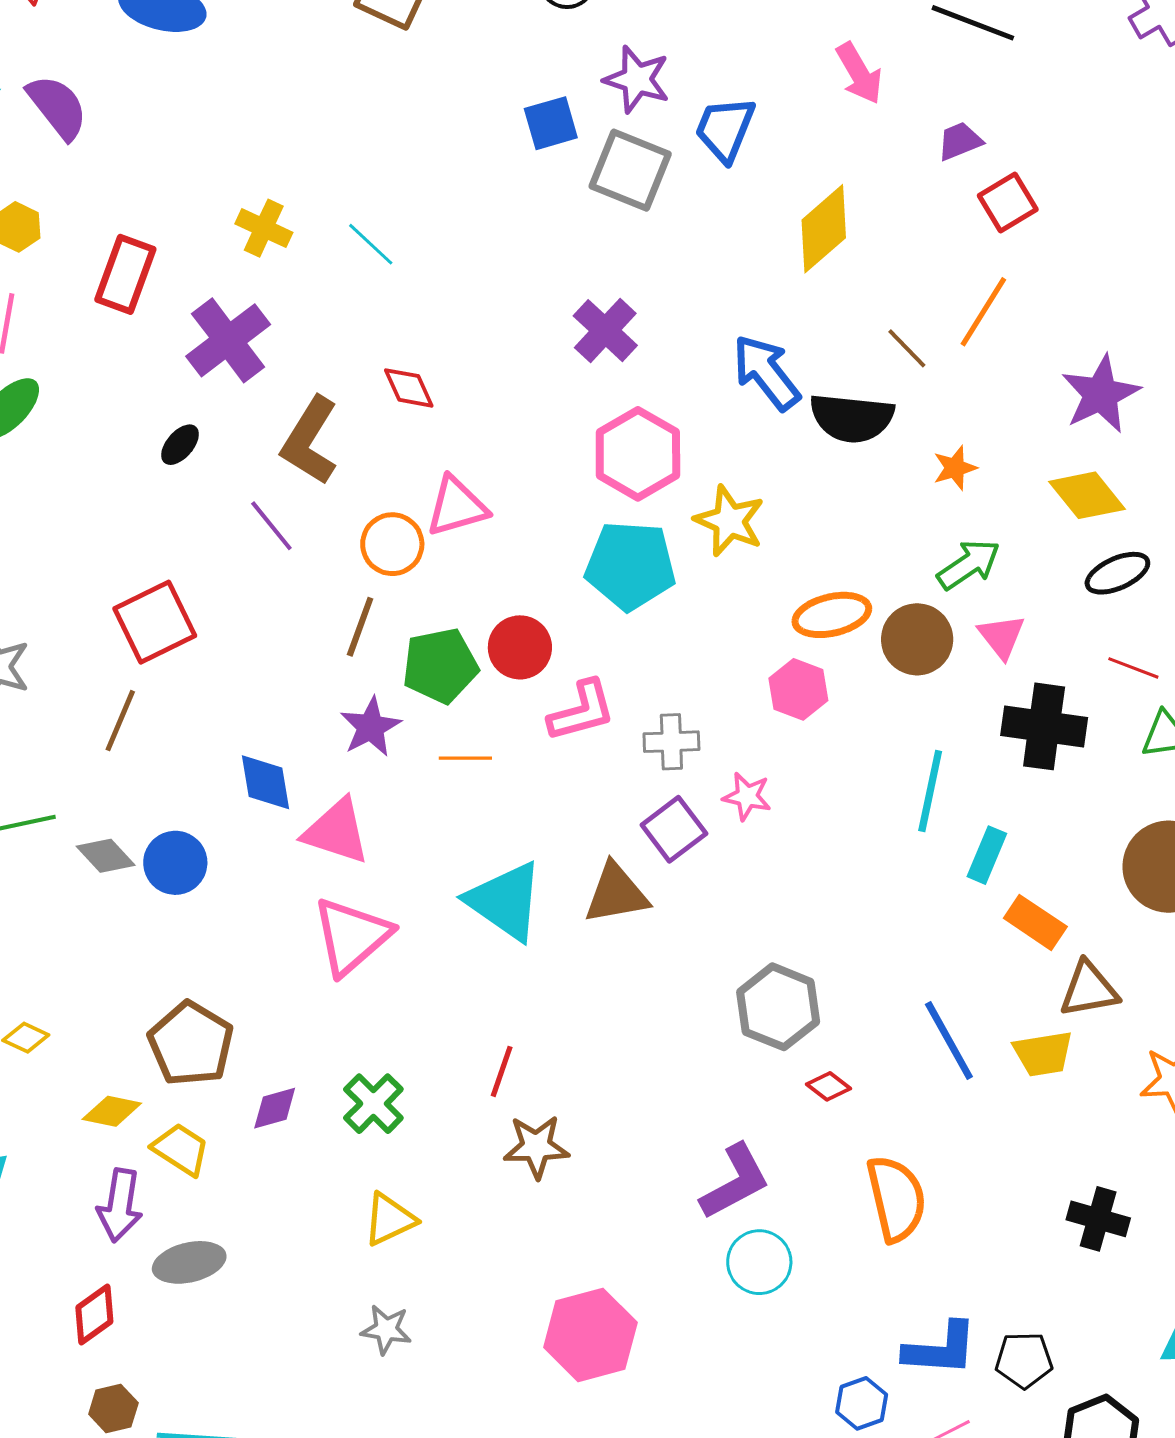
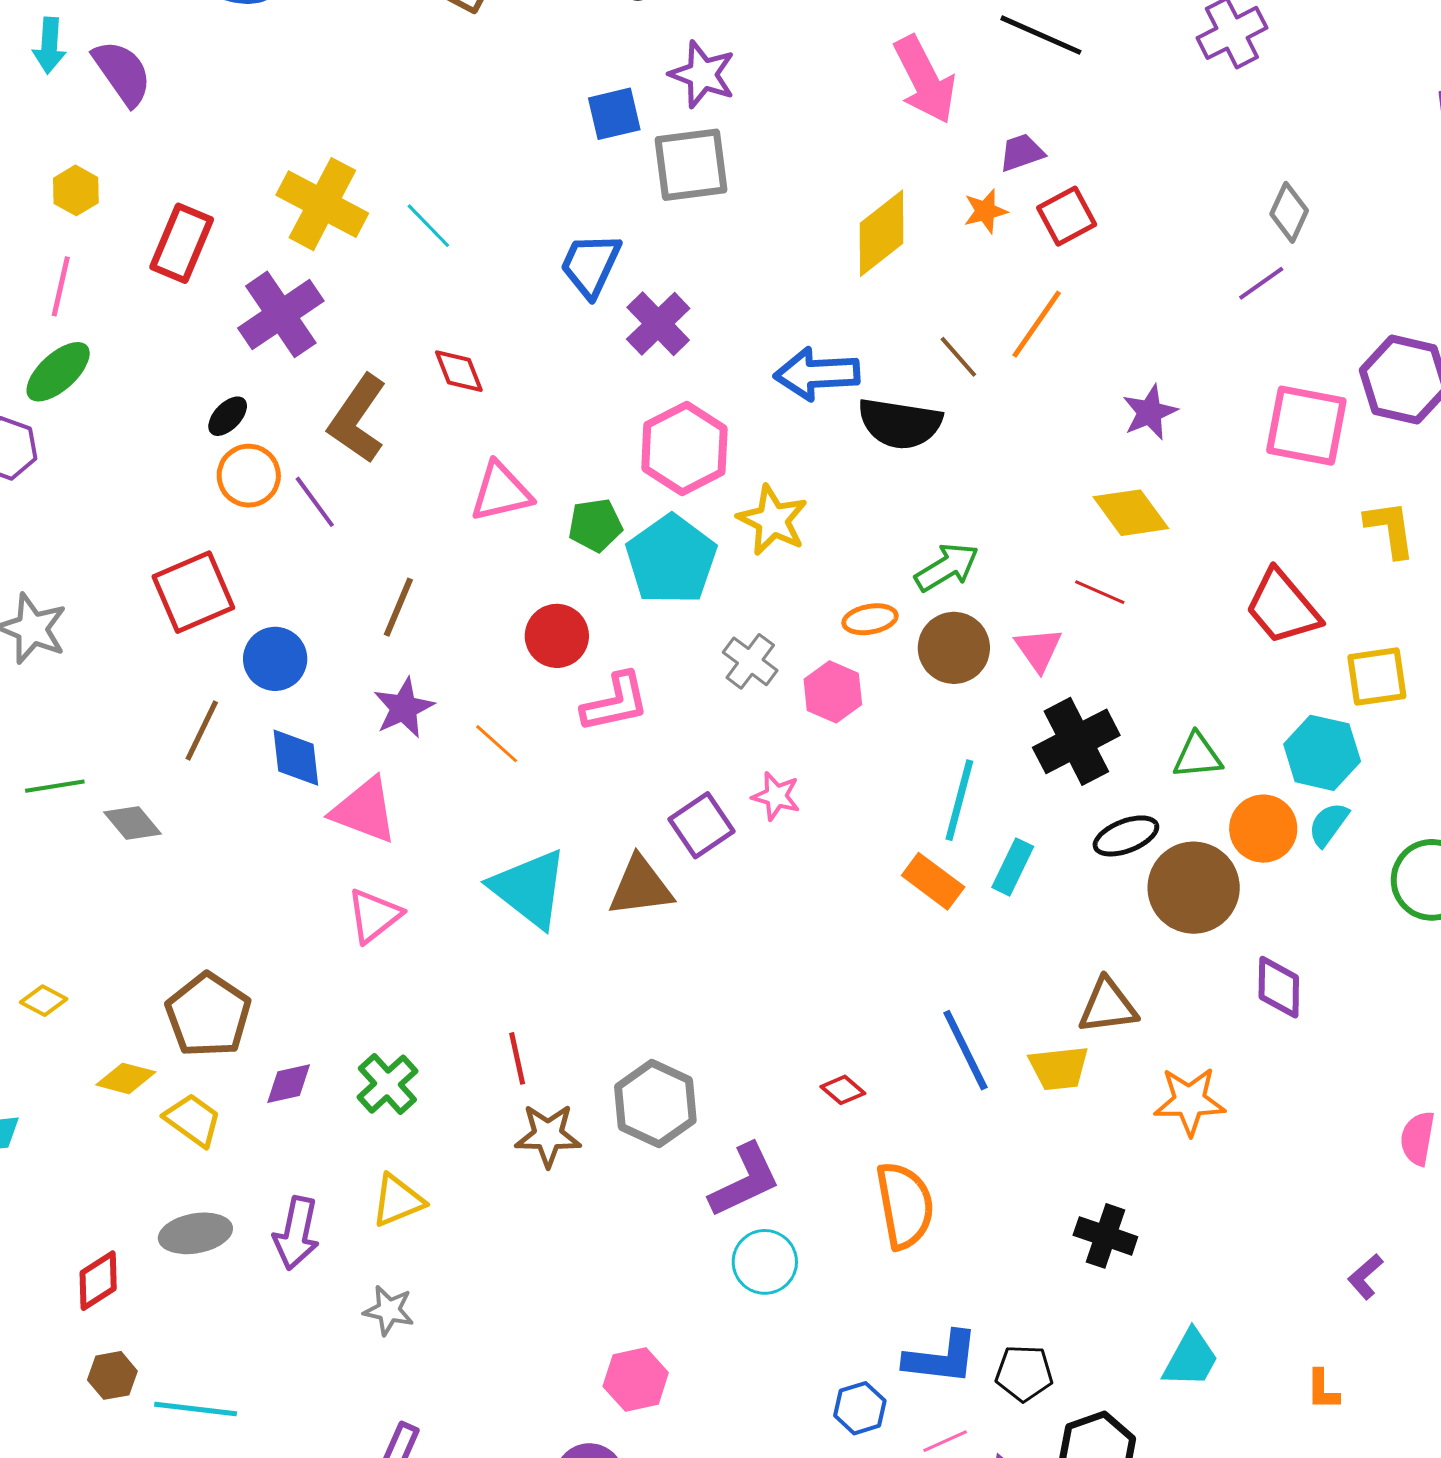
pink arrow: (859, 73) -> (925, 80), size x1.4
blue trapezoid: (725, 129) -> (590, 265), moved
gray square: (630, 170) -> (691, 165), turned -32
yellow cross: (264, 228) -> (322, 204), size x1.6
blue arrow: (766, 372) -> (817, 374), turned -58
purple star: (1101, 394) -> (1150, 412), size x0.7
orange star: (955, 468) -> (985, 211), moved
orange circle: (392, 544) -> (249, 476), moved
green arrow: (969, 564) -> (947, 567), moved
cyan pentagon: (630, 566) -> (671, 560), turned 30
black ellipse: (1117, 573) -> (1126, 836), moved
orange ellipse: (832, 615) -> (870, 619), size x0.7
green pentagon: (440, 666) -> (595, 525), moved, size x0.7
red line: (1133, 668) -> (1100, 592), moved
brown line: (120, 721) -> (202, 731), moved
black cross: (1044, 726) -> (1076, 741), turned -38
gray cross: (671, 742) -> (750, 661), moved, turned 36
orange line: (465, 758) -> (497, 744), turned 39
blue circle: (175, 863) -> (275, 659), moved
orange rectangle: (1035, 922) -> (933, 881), moved
pink triangle: (352, 936) -> (374, 916), size x0.7
gray hexagon: (778, 1007) -> (655, 1104), moved
red line: (502, 1071) -> (517, 1058), turned -34
purple arrow: (120, 1205) -> (296, 1233), moved
pink hexagon: (590, 1335) -> (636, 1379), moved, size x0.7

